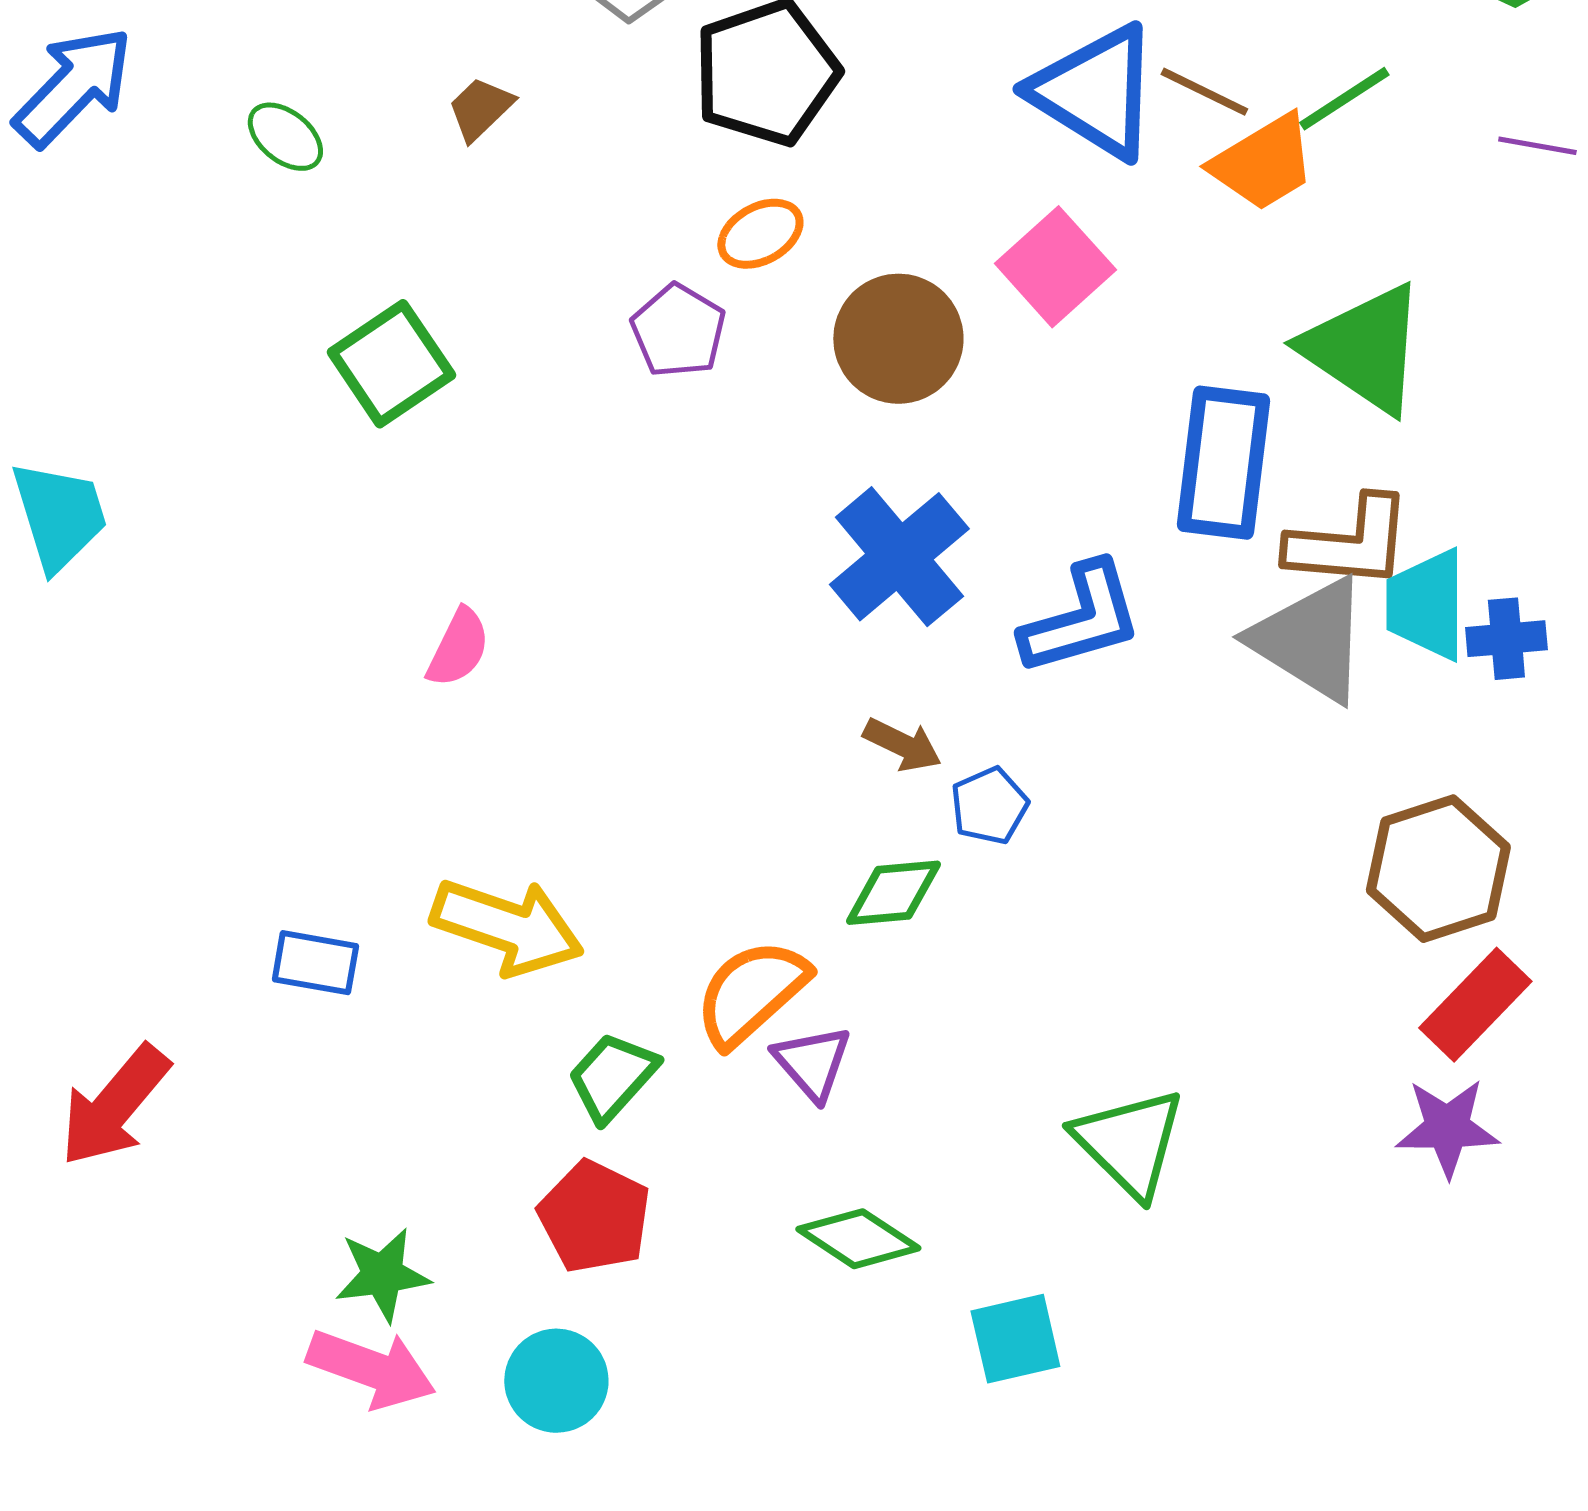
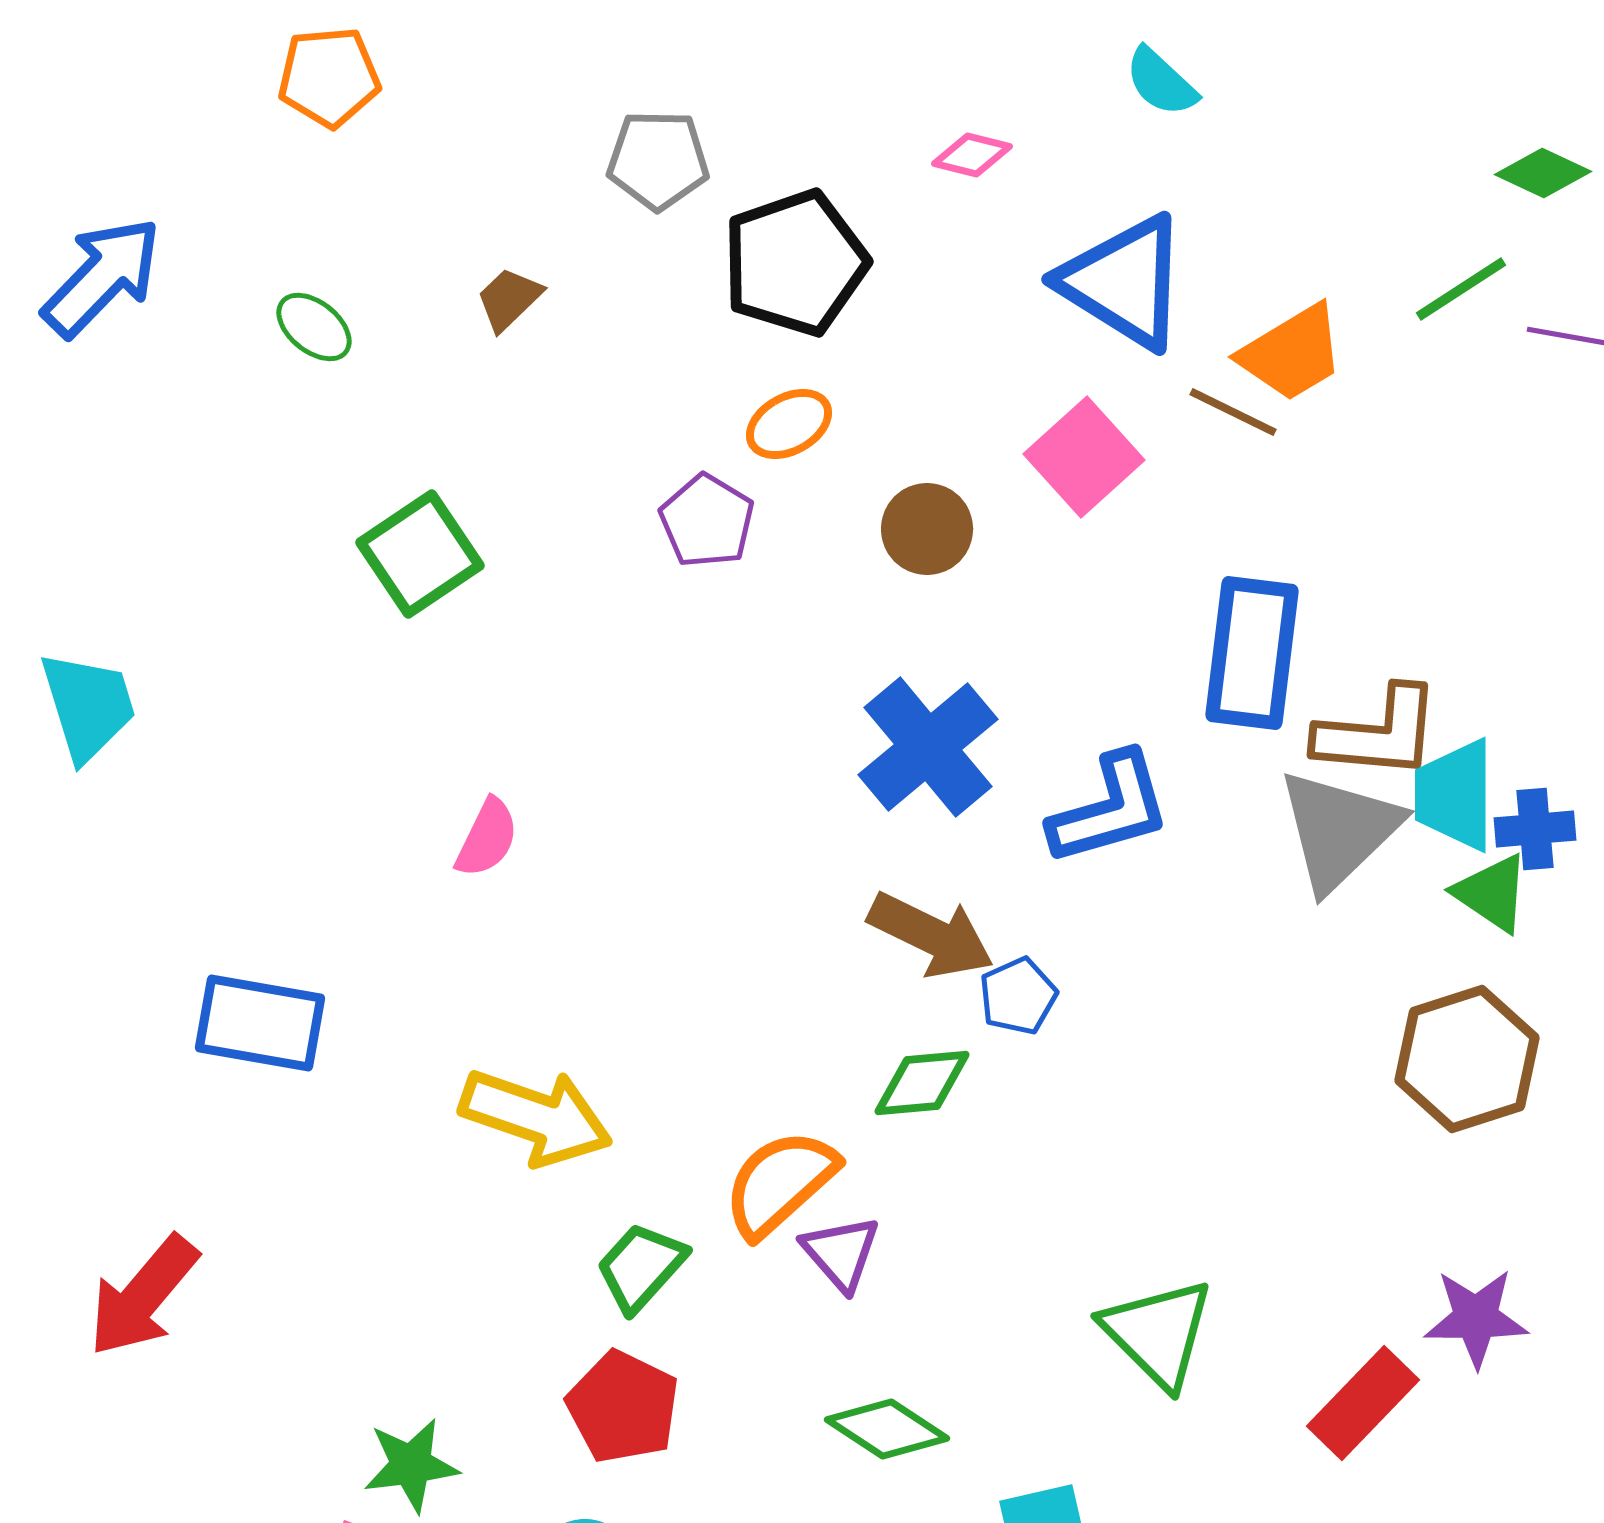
brown line: (1204, 92) -> (1233, 412), moved
green line: (1344, 99) -> (1461, 289), moved
brown circle: (898, 339) -> (927, 529), size x0.7
green triangle: (1364, 349) -> (1492, 893), moved, size x0.6
gray triangle: (1310, 640) -> (1339, 830), turned 44
brown arrow: (902, 745) -> (931, 935), size x1.6
blue rectangle: (315, 963) -> (260, 1023), moved, size x1.5
red rectangle: (1475, 1005) -> (1363, 1403), moved

